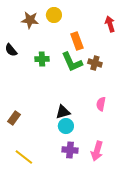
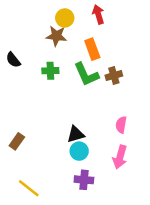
brown star: (30, 20) -> (56, 36), moved
red arrow: (110, 24) -> (98, 14), moved
brown cross: (95, 63) -> (114, 76), turned -32
pink arrow: (97, 151) -> (120, 157), moved

